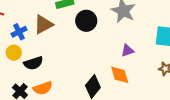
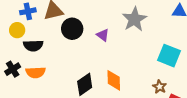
black circle: (86, 21) -> (72, 29), moved
purple triangle: (128, 51) -> (103, 35), moved, turned 40

